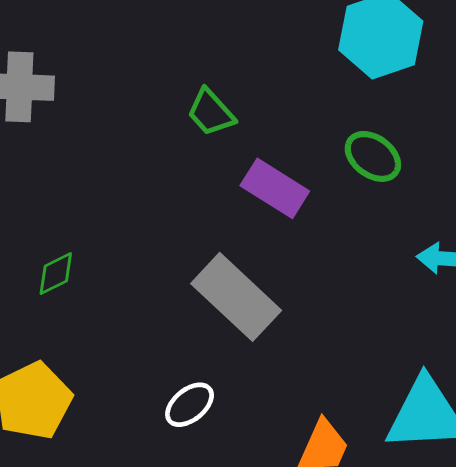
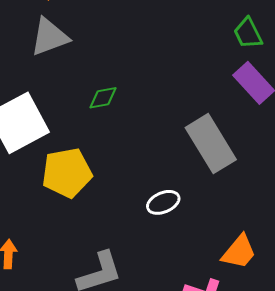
green trapezoid: (211, 112) -> (248, 33), moved

